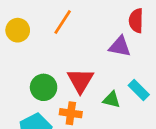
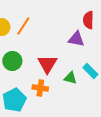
orange line: (63, 22) -> (23, 26), moved
green circle: (44, 87) -> (12, 61), moved

